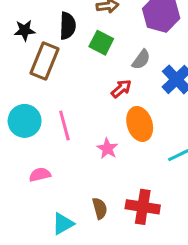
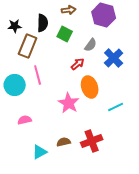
pink line: (64, 126) -> (38, 75), moved
pink star: (107, 149) -> (69, 103), size x1.5
red cross: (143, 207) -> (92, 141), turned -30
brown semicircle: (100, 208) -> (64, 142), turned -88

